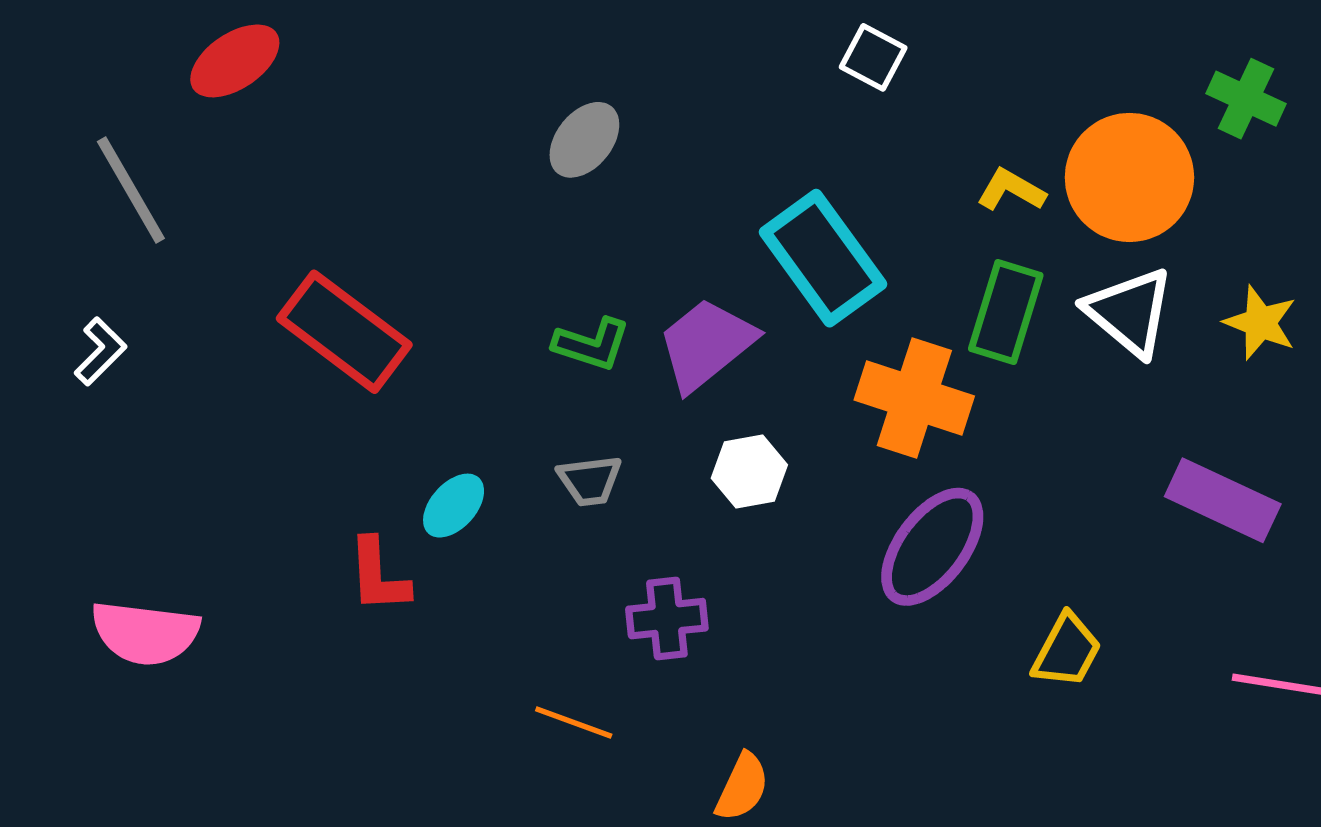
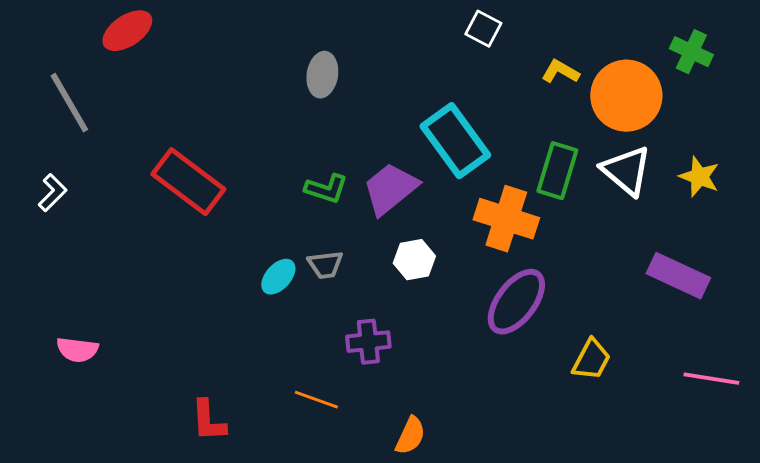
gray ellipse: (584, 140) -> (322, 75), turned -30
yellow L-shape: (1011, 190) -> (560, 72), moved
cyan ellipse: (454, 506) -> (278, 277), moved
red L-shape: (378, 575) -> (208, 421), moved
pink semicircle: (145, 633) -> (77, 350), size x0.7

